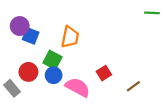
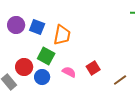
blue square: (31, 36) -> (37, 27), moved
blue circle: (54, 75) -> (42, 77), moved
pink semicircle: (78, 87) -> (69, 72), moved, size x0.6

